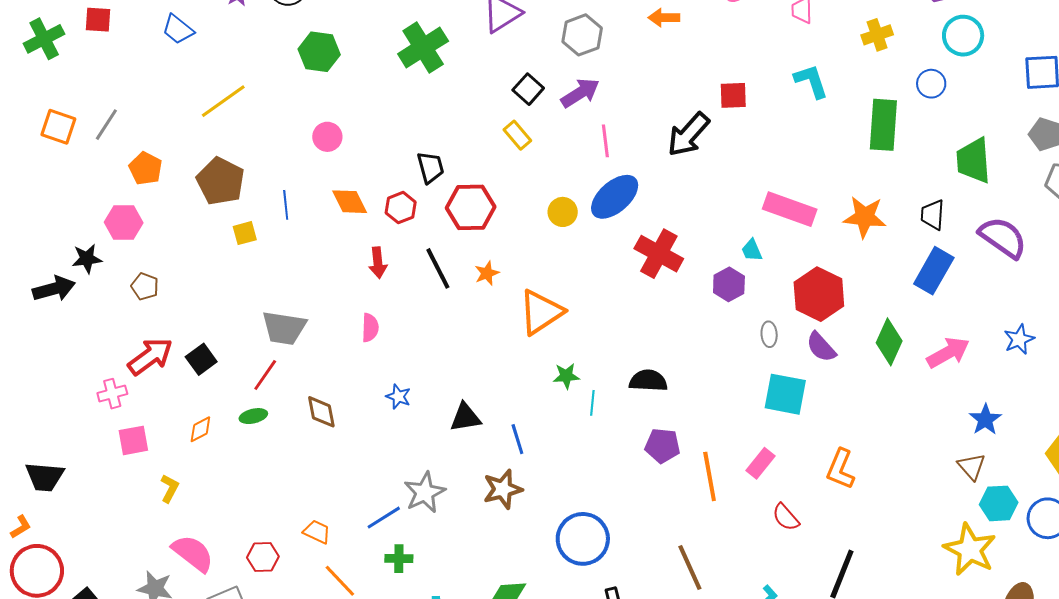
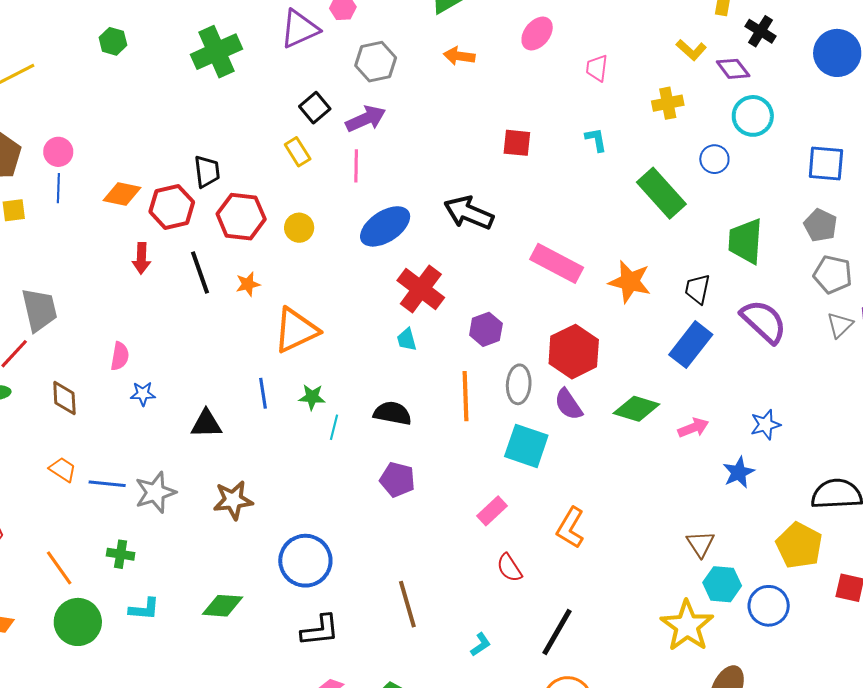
green hexagon: (319, 52) -> (113, 41), size x0.7
cyan L-shape: (811, 81) -> (596, 140), size x0.7
green rectangle: (883, 125) -> (661, 193), turned -54
black arrow: (688, 135) -> (469, 213), moved, turned 63
pink circle: (327, 137) -> (58, 152), moved
pink line: (605, 141) -> (356, 166), moved
orange diamond: (350, 202) -> (122, 194), turned -60
red hexagon: (401, 208) -> (172, 207), size x1.4
yellow circle: (563, 212) -> (299, 228), moved
cyan trapezoid: (752, 250) -> (407, 340), moved
gray trapezoid: (284, 328) -> (39, 310), turned -120
pink semicircle: (370, 328) -> (120, 356), moved
gray ellipse: (769, 334) -> (519, 384), size x1.5
green diamond: (889, 342) -> (636, 409), turned 75
pink arrow: (948, 353) -> (693, 428), size x0.7
blue star: (398, 397) -> (143, 394), turned -30
blue star: (985, 419) -> (739, 472), moved
blue line: (517, 439) -> (263, 393), moved
orange line: (710, 476) -> (466, 396), moved
blue line: (384, 518) -> (107, 484), moved, turned 30
orange trapezoid: (317, 532) -> (63, 469), moved

